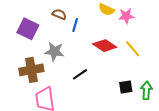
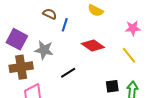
pink star: (126, 16) -> (133, 28), moved
purple square: (28, 29) -> (17, 39), moved
yellow line: (133, 49) -> (129, 55), moved

